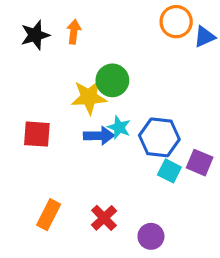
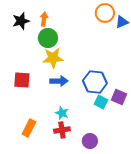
green circle: (112, 80) -> (48, 38), moved
cyan star: (119, 127) -> (62, 113), moved
red cross: (104, 218) -> (62, 130), turned 35

